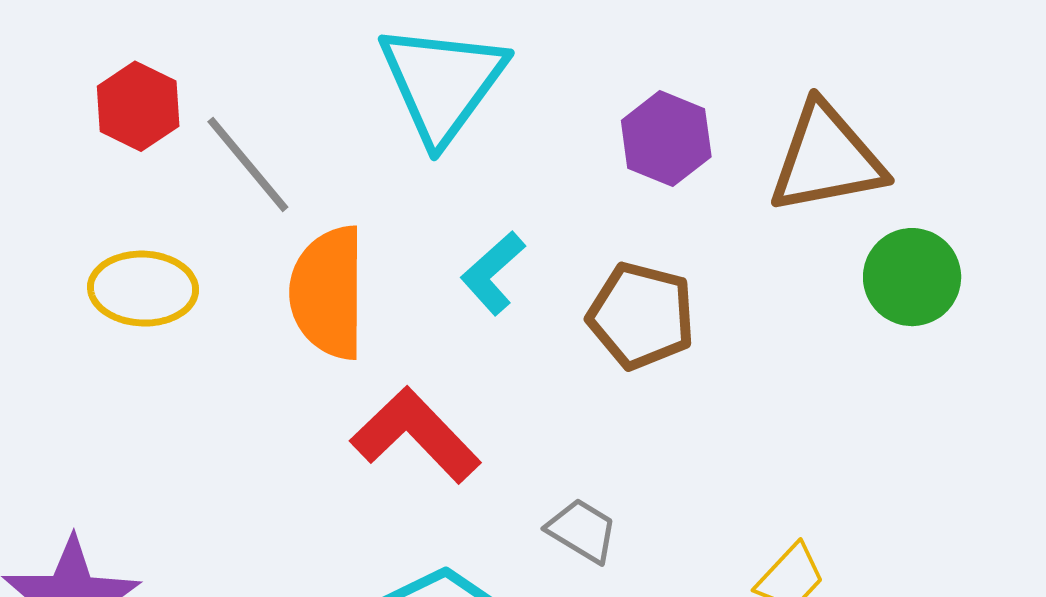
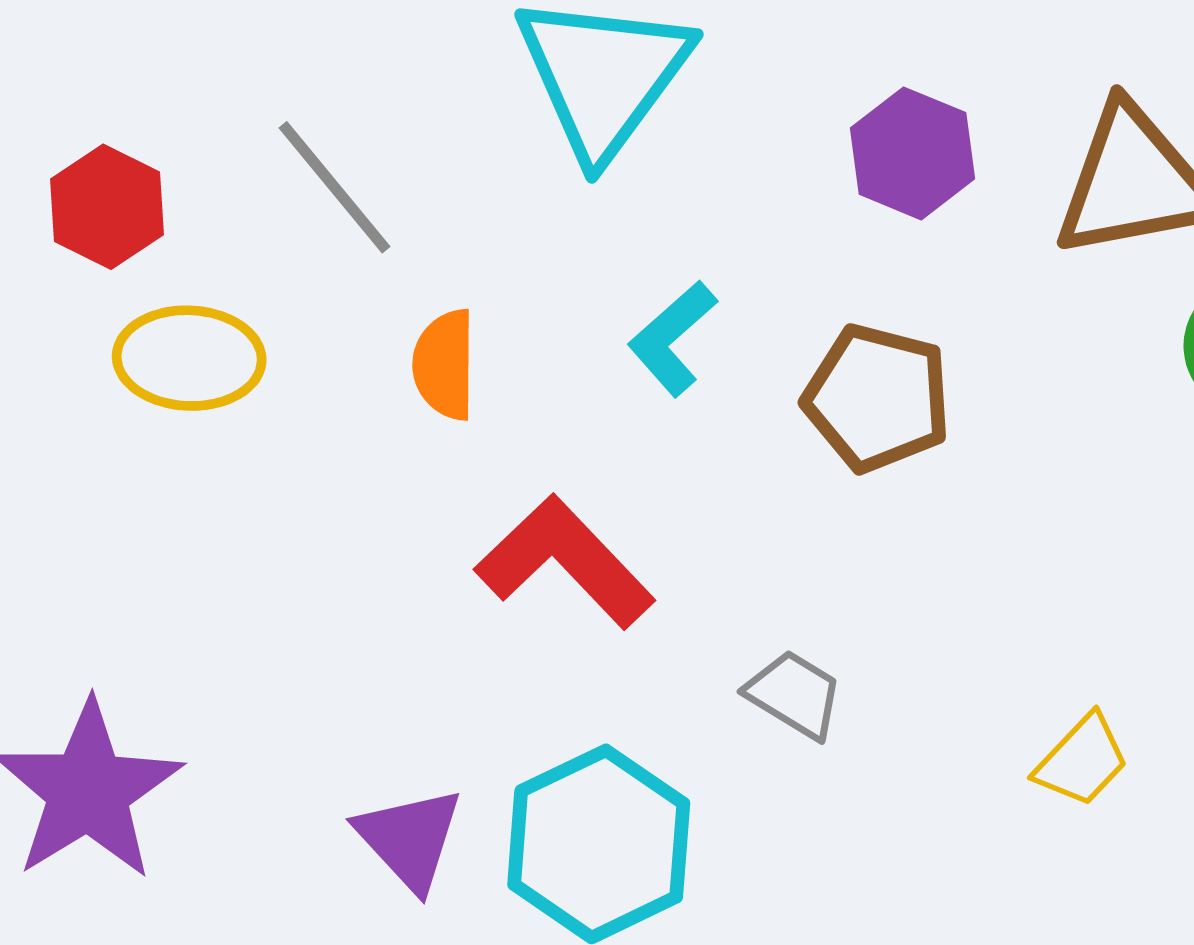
red hexagon: (138, 106) -> (107, 207), moved
orange semicircle: (328, 293) -> (445, 365), size x0.6

